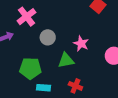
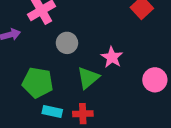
green triangle: (66, 60) -> (88, 78), turned -36
red cross: (75, 86) -> (83, 114), moved, turned -32

